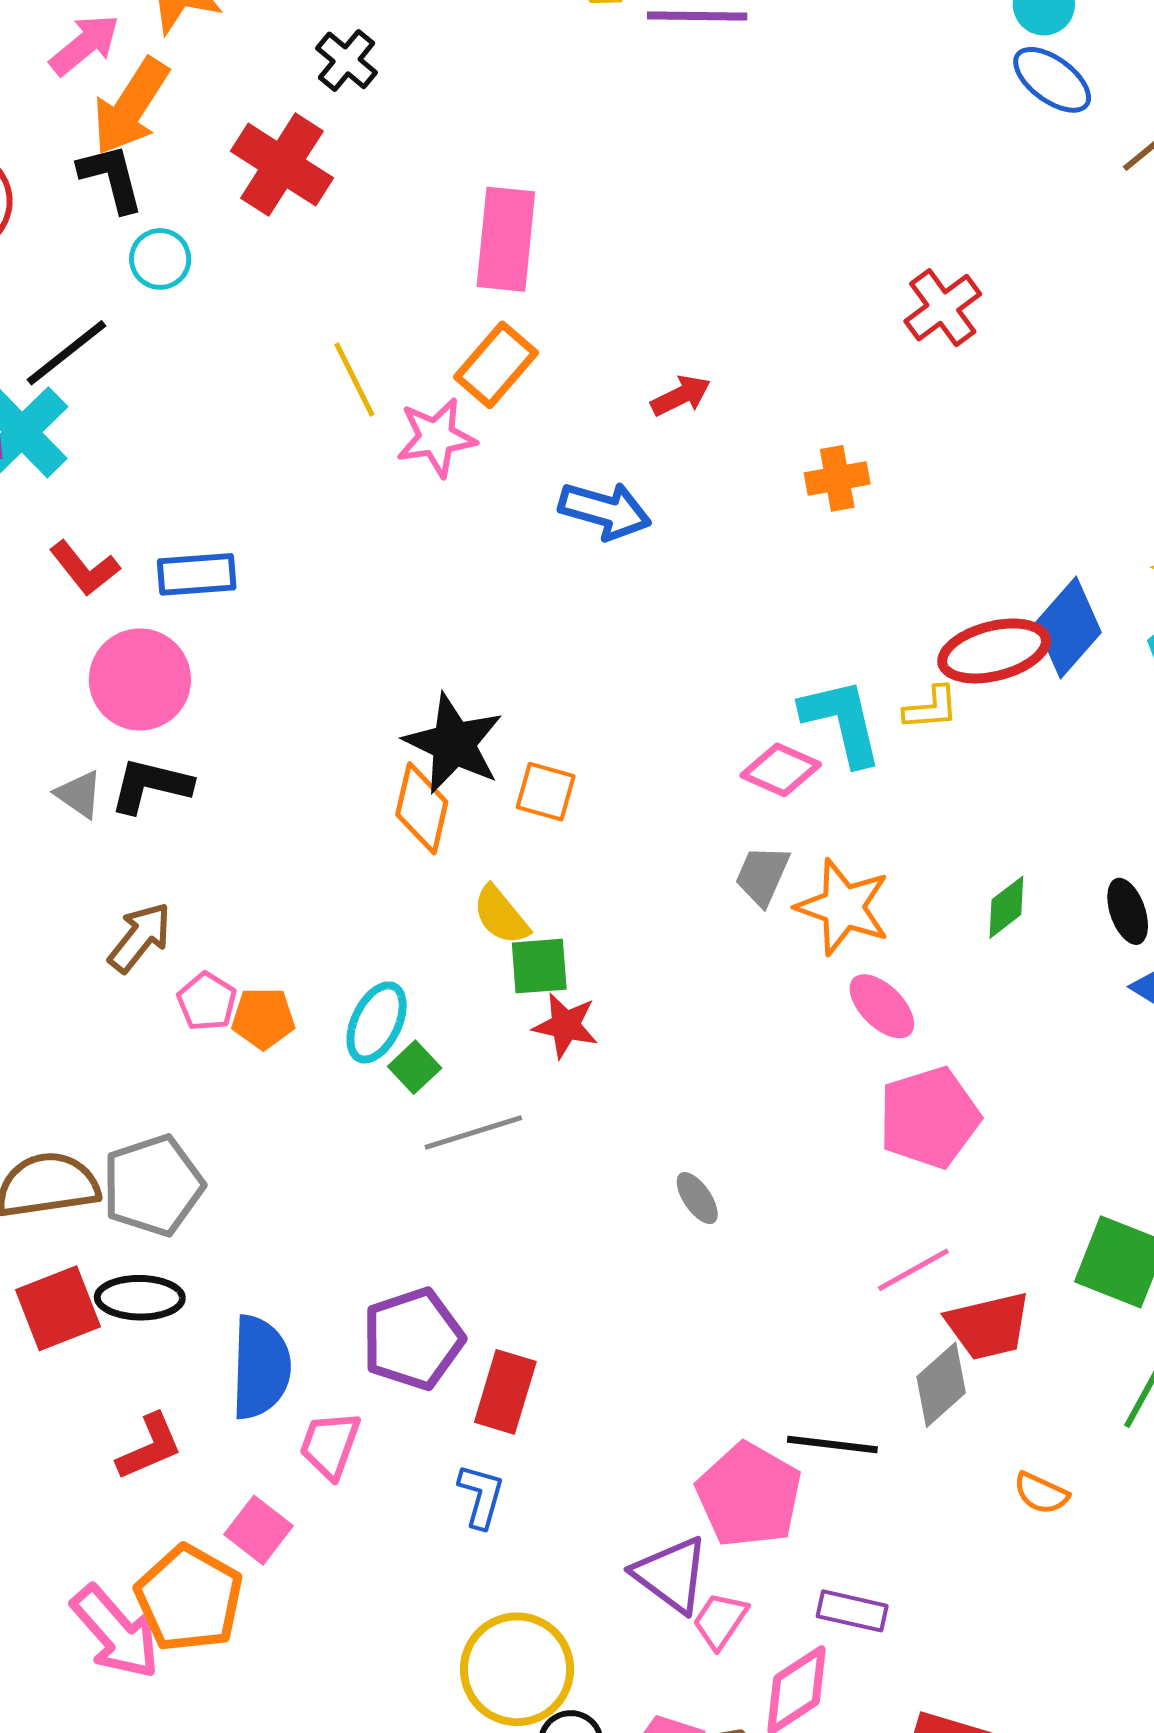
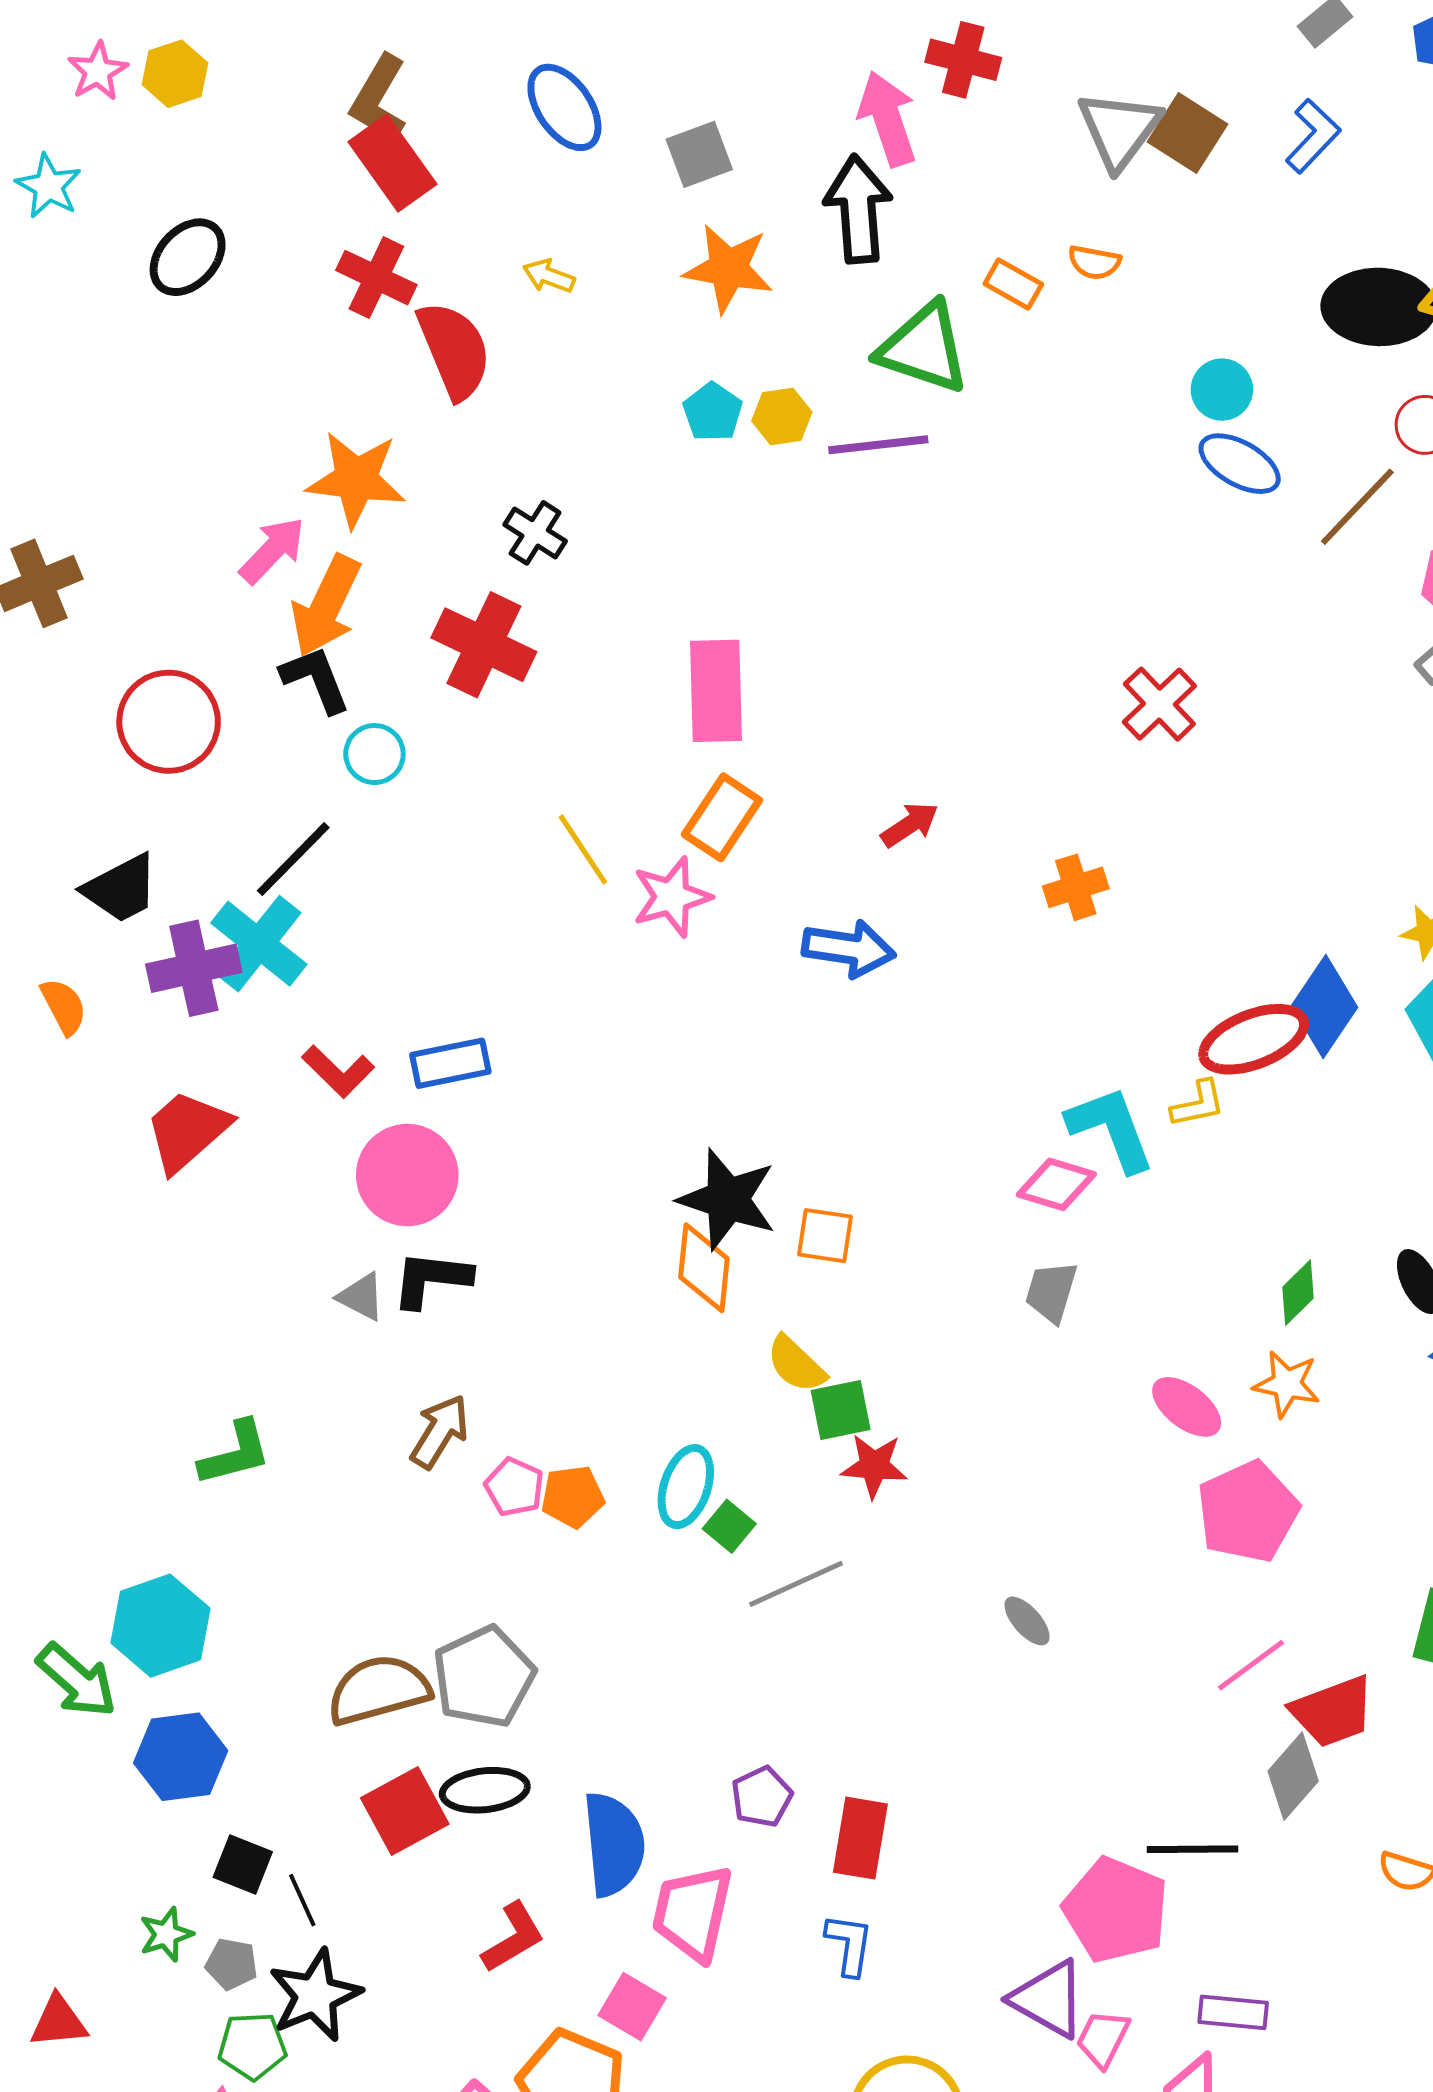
orange star: (843, 907) -> (1287, 1384), moved, size x0.7
purple pentagon: (413, 1339) -> (762, 1797), size x0.6
pink trapezoid: (330, 1445) -> (693, 1913), size x1.4

